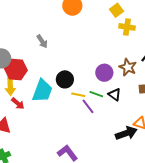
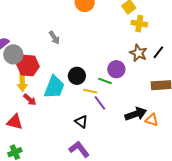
brown star: (128, 67) -> (138, 53), moved
green line: (96, 94) -> (105, 81), moved
black triangle: (115, 94) -> (81, 122), moved
black arrow: (126, 133) -> (136, 114), moved

